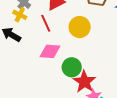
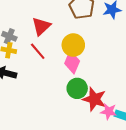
pink diamond: (50, 51) -> (72, 62), moved, turned -55

